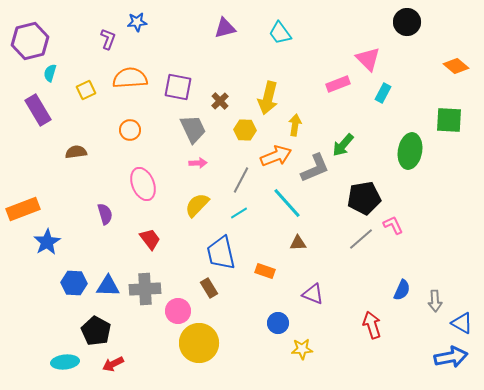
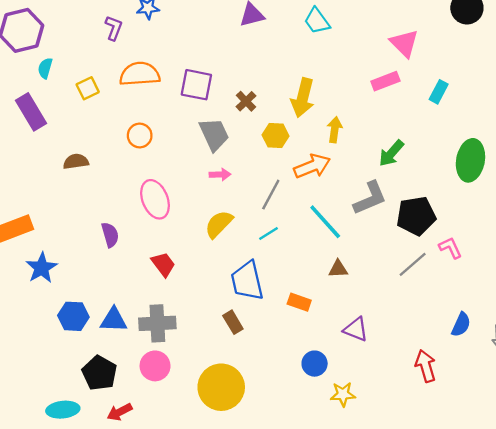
pink triangle: (368, 59) -> (404, 43), moved
gray L-shape: (315, 168) -> (370, 198), moved
pink circle: (178, 311) -> (155, 366), moved

